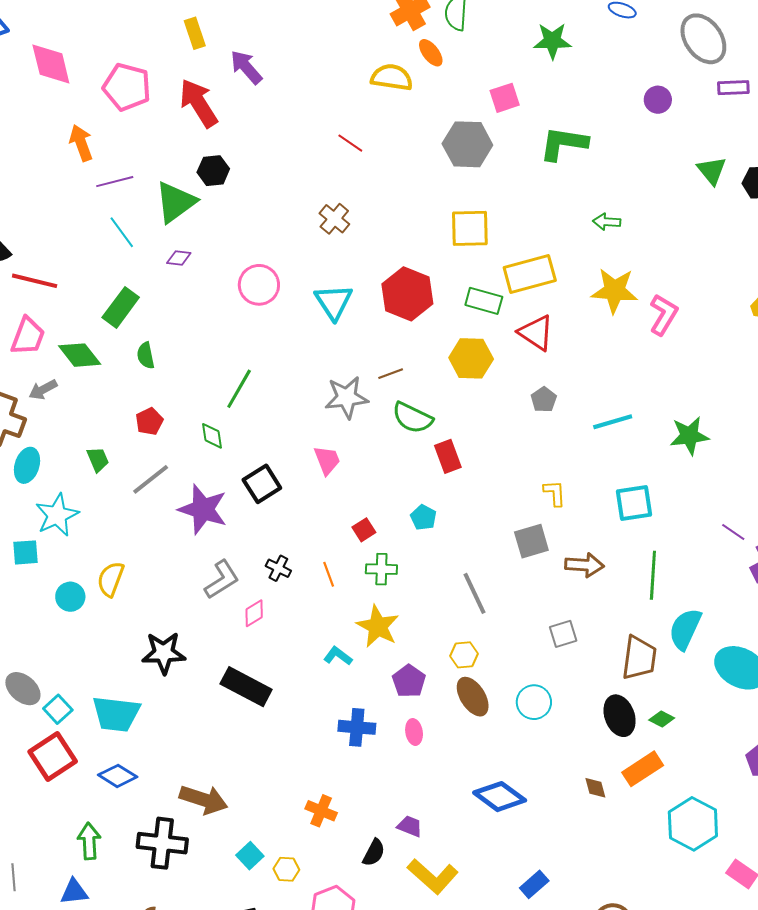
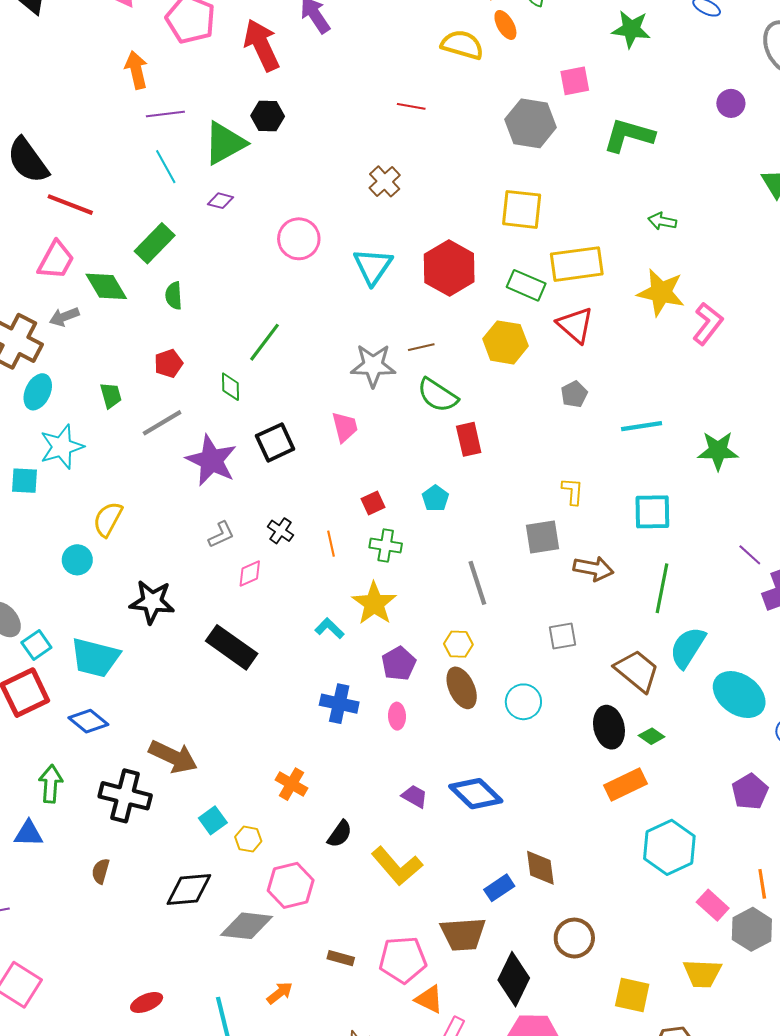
red line: (350, 143) -> (411, 106), turned -32
gray L-shape: (222, 580) -> (221, 535), size x0.7
cyan circle: (70, 597) -> (77, 560), moved
brown trapezoid: (639, 658) -> (637, 671), turned -66
brown diamond: (595, 788) -> (540, 868), moved, size x1.5
purple trapezoid: (410, 826) -> (415, 796), moved

